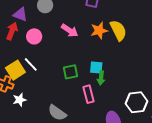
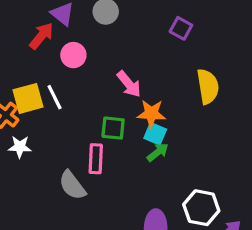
pink arrow: (70, 30) -> (129, 84), moved
orange star: (99, 31) -> (151, 113), moved
green arrow: (101, 78) -> (158, 152), turned -152
pink rectangle: (89, 94) -> (96, 159), moved

